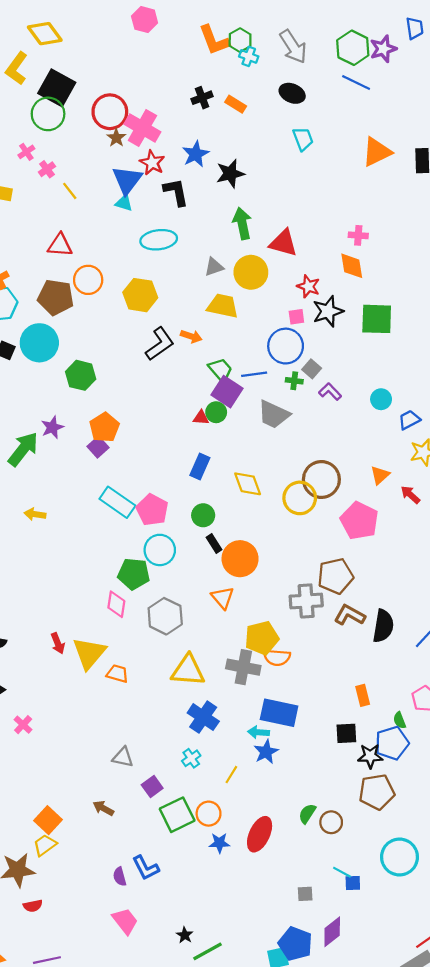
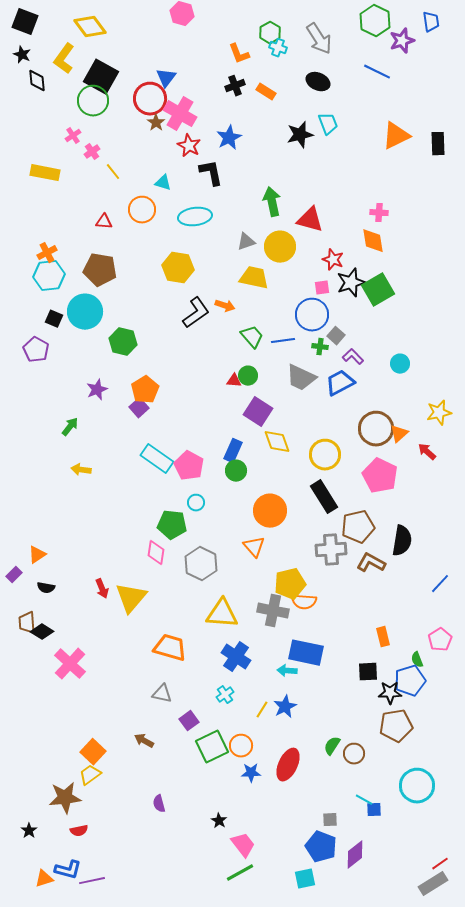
orange L-shape: (214, 40) -> (239, 54), moved, size x0.7
green hexagon: (353, 48) -> (375, 21), moved
black star: (230, 174) -> (300, 135), moved
blue triangle: (127, 180) -> (166, 78), moved, size x0.7
red triangle: (60, 245) -> (104, 222), size x0.7
orange circle: (88, 280) -> (142, 210), moved
green square: (377, 319) -> (378, 290), moved, turned -32
purple square: (227, 392) -> (258, 412), moved
blue trapezoid: (409, 420) -> (340, 383), moved, size x1.4
green arrow: (23, 449) -> (70, 427), moved, size x0.6
blue rectangle: (200, 466) -> (233, 451), moved
brown circle: (321, 479) -> (376, 429), moved
black rectangle: (214, 543) -> (324, 497), moved, size x1.8
cyan circle: (160, 550) -> (196, 503), size x0.6
black semicircle: (383, 626) -> (402, 541), moved
orange trapezoid: (117, 674) -> (170, 648), moved, size x1.6
pink cross: (23, 725) -> (70, 664), size x1.8
blue star: (266, 752) -> (285, 707), moved
blue L-shape: (146, 868) -> (68, 870), moved, turned -48
pink trapezoid: (125, 921) -> (243, 845), moved
black star: (185, 935) -> (219, 821), moved
blue pentagon: (295, 944) -> (321, 847), moved

